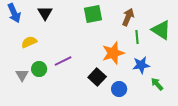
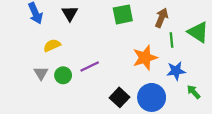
gray triangle: (22, 75) -> (41, 73), moved
black square: (97, 77) -> (120, 97), moved
blue circle: (119, 89) -> (152, 97), size x1.6

